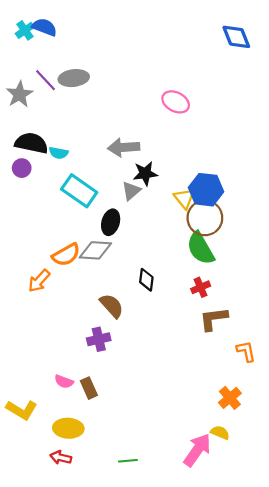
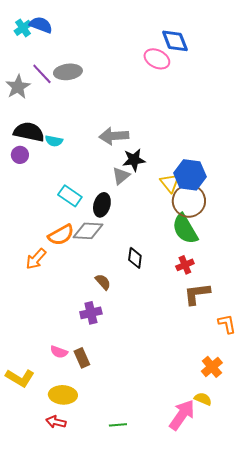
blue diamond: (236, 37) -> (175, 41), moved
pink ellipse: (176, 102) -> (157, 59), moved
cyan rectangle: (79, 191) -> (70, 196), moved, size x0.7
brown semicircle: (112, 306) -> (103, 282), size x0.7

